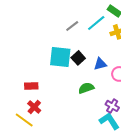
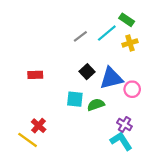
cyan square: (60, 57) -> (75, 99), moved, size x0.7
blue triangle: (100, 64) -> (111, 78), size x1.6
red rectangle: (31, 86) -> (35, 75), moved

